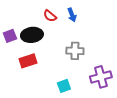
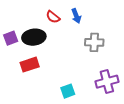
gray cross: (75, 51) -> (94, 42), moved

